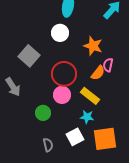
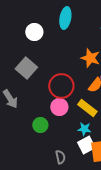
white circle: (60, 33) -> (34, 32), moved
white square: (75, 137) -> (86, 145), moved
gray semicircle: (48, 145) -> (60, 157), moved

